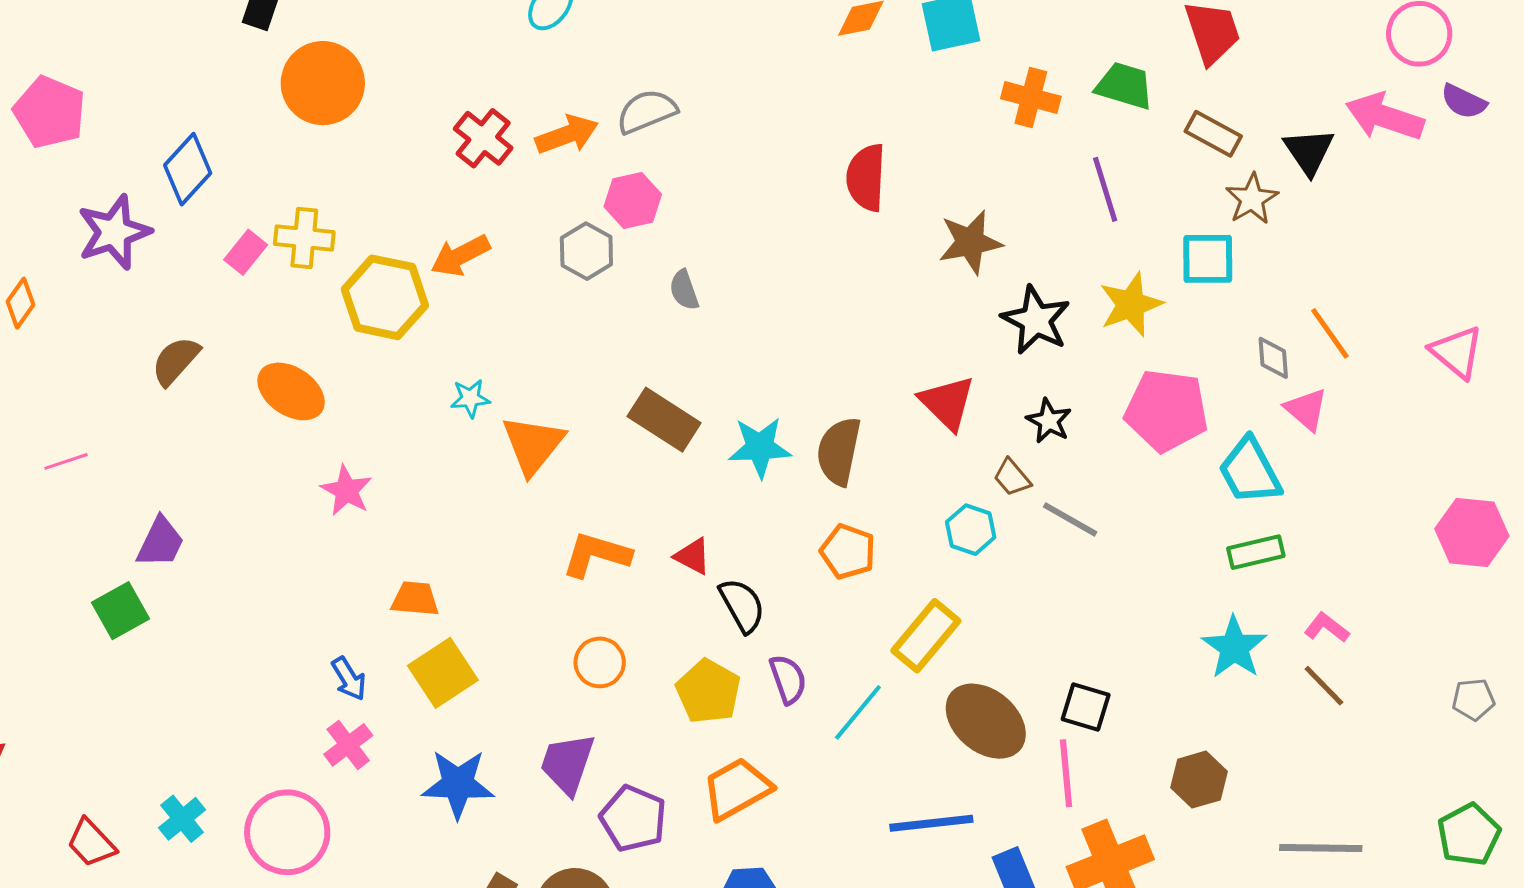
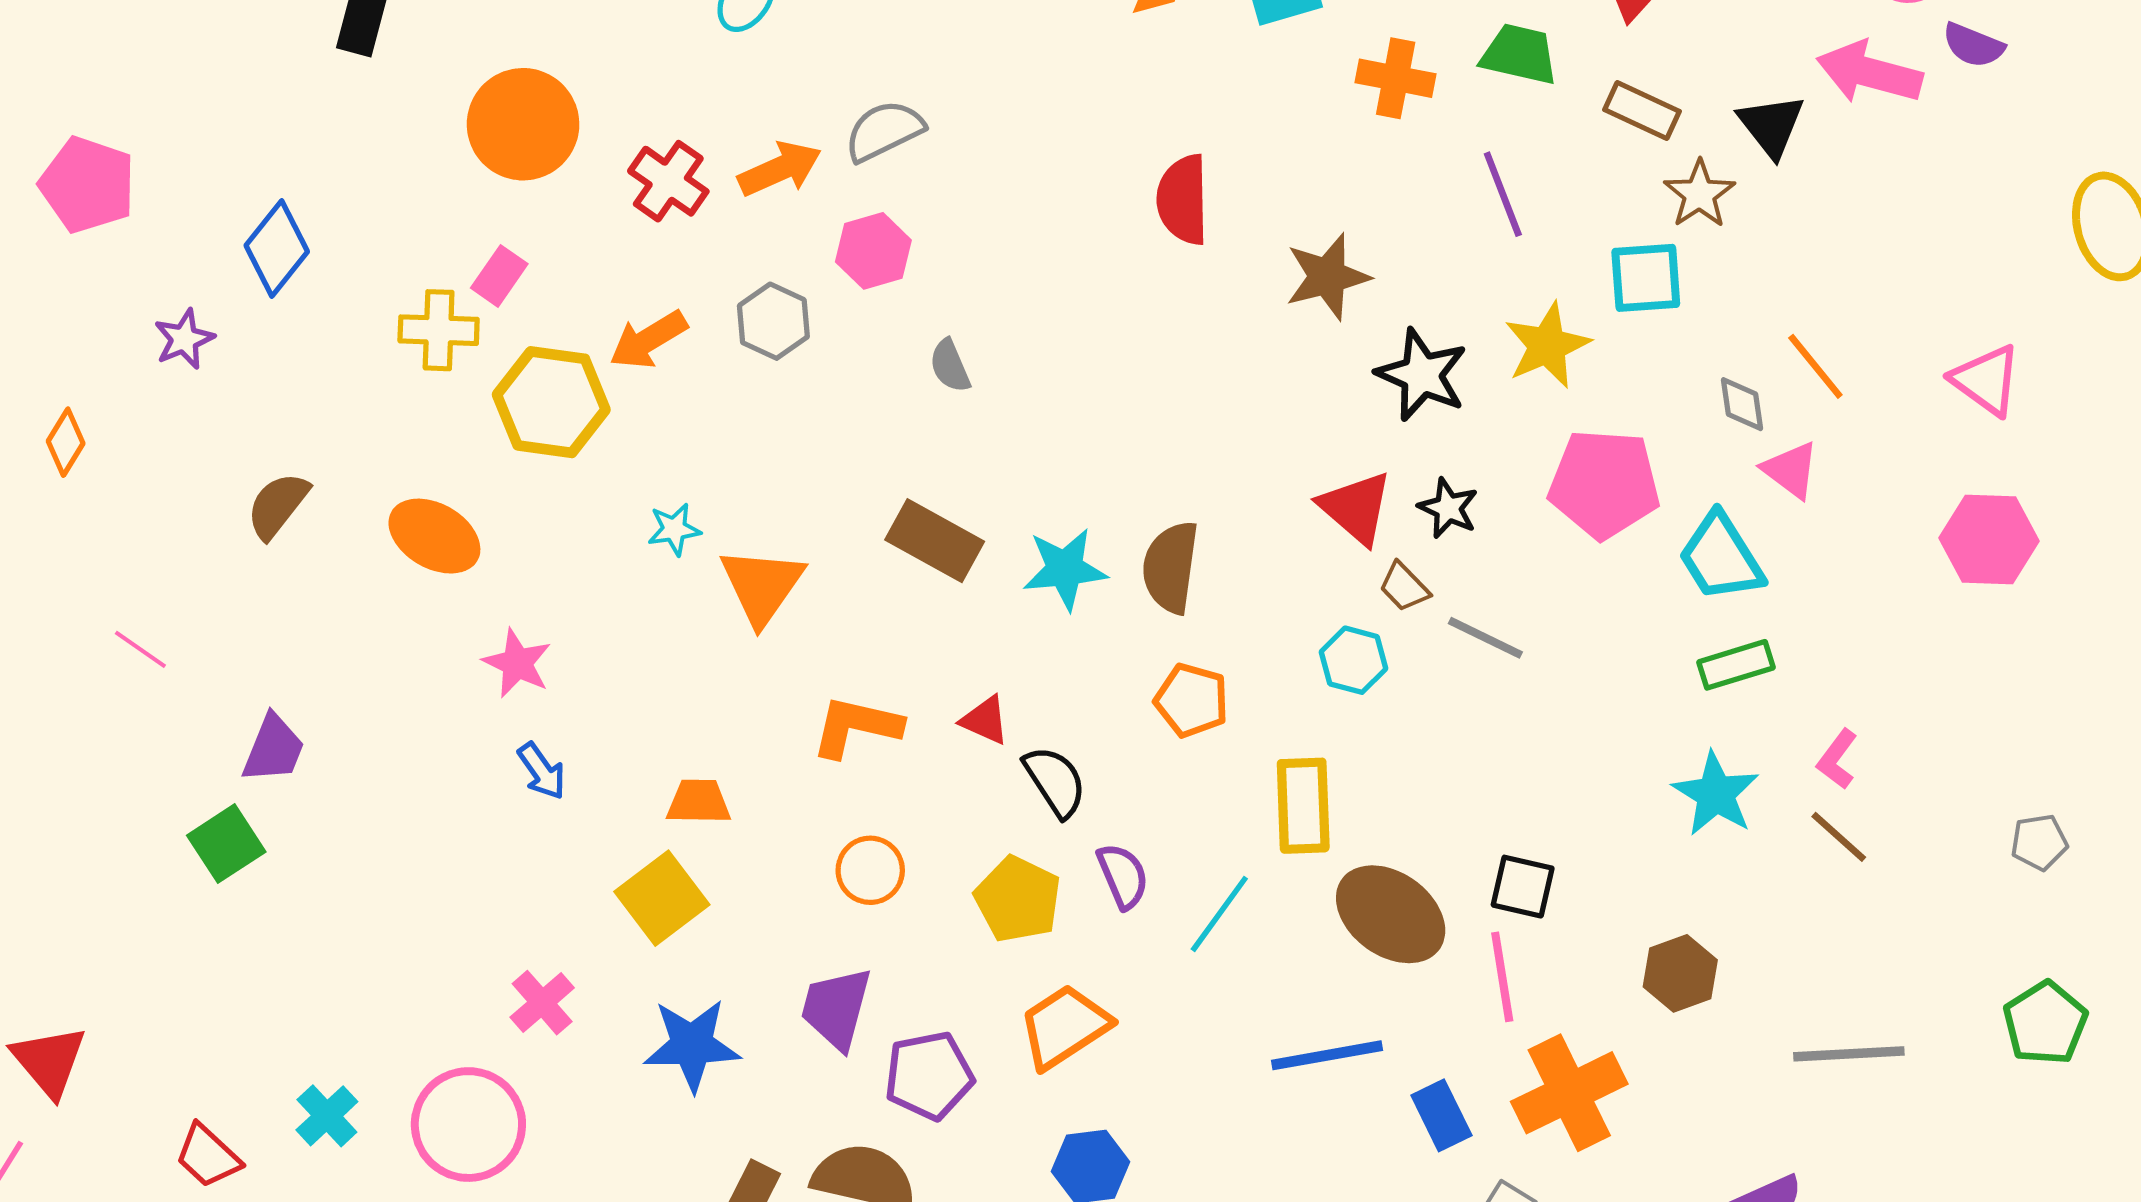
orange circle: (323, 83) -> (523, 124), moved
purple star: (114, 232) -> (184, 339), size x0.6
gray hexagon: (586, 251) -> (773, 321), moved
pink rectangle: (246, 252) -> (499, 276), moved
red triangle: (947, 403) -> (1356, 508), moved
pink line: (66, 461) -> (140, 649), turned 57
pink hexagon: (1472, 532) -> (1989, 539), moved
orange trapezoid: (415, 599) -> (699, 802), moved
pink L-shape: (1327, 628) -> (1837, 759), turned -87
yellow rectangle: (926, 636) -> (1303, 806), turned -38
blue arrow: (349, 679) -> (542, 771), moved
purple pentagon: (633, 819) -> (929, 1076), turned -30

